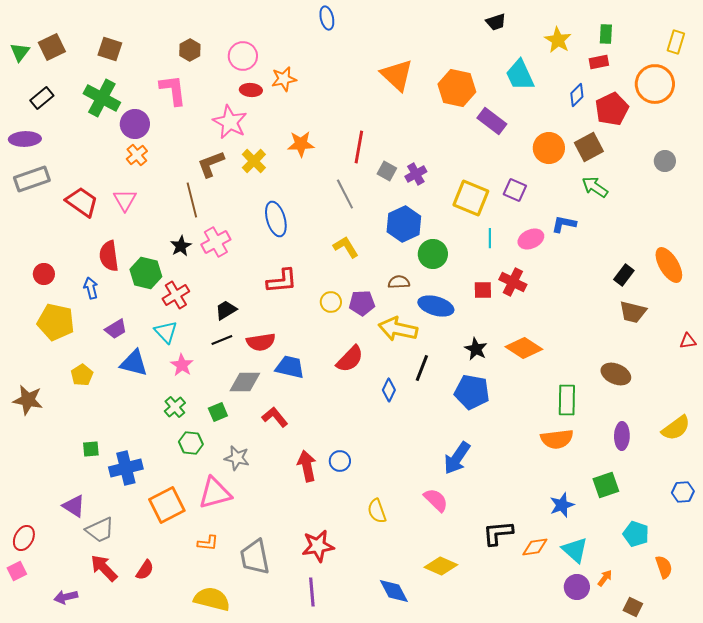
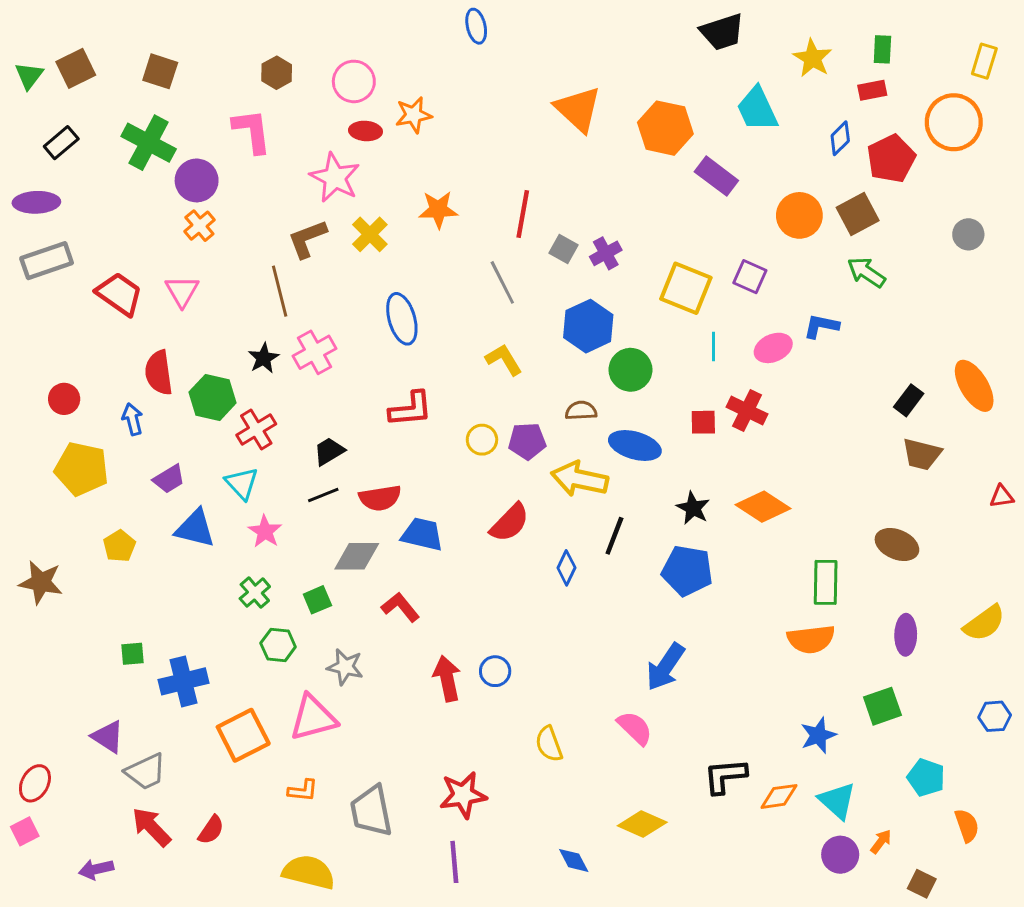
black trapezoid: (496, 22) -> (722, 32), size x1.5
blue diamond: (394, 591) -> (574, 860), size x0.7

